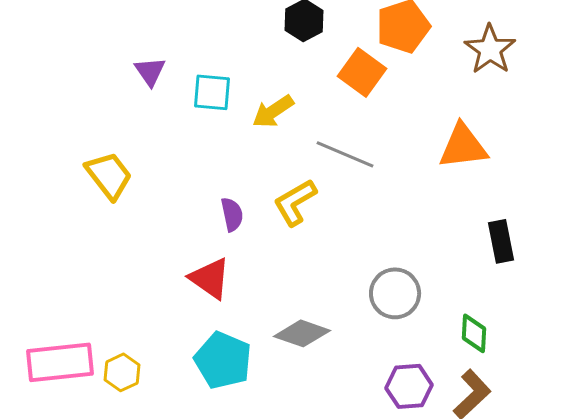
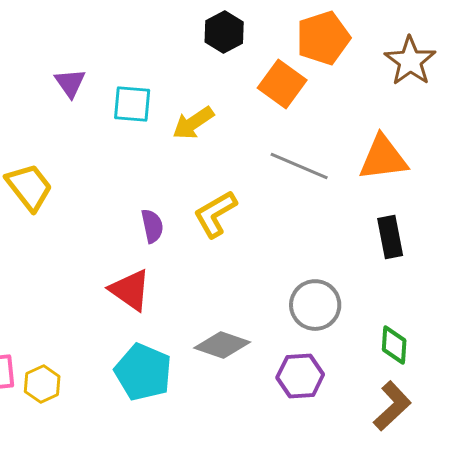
gray line: (345, 154) -> (299, 166), moved
black rectangle: (501, 241) -> (390, 237), moved
purple hexagon: (409, 386) -> (300, 376), moved

